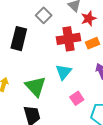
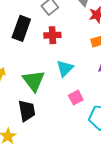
red cross: (68, 39) -> (52, 35), moved, size x0.7

